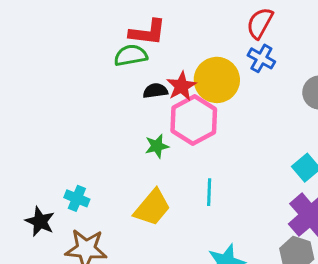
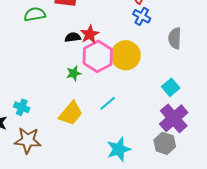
green semicircle: (131, 55) -> (35, 14), moved
yellow circle: (217, 80) -> (126, 55), moved
cyan line: (209, 192) -> (108, 103), turned 48

